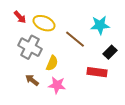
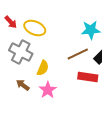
brown line: (75, 39) -> (78, 54), moved, turned -65
pink star: (57, 85) -> (48, 90), turned 30

